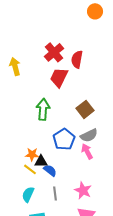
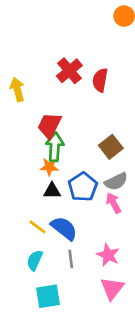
red trapezoid: (59, 77) -> (49, 125), moved
orange star: (32, 154) -> (49, 167), moved
black triangle: (41, 161) -> (52, 191), moved
blue semicircle: (50, 170) -> (64, 228), size x1.5

